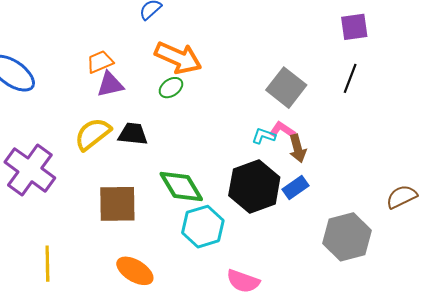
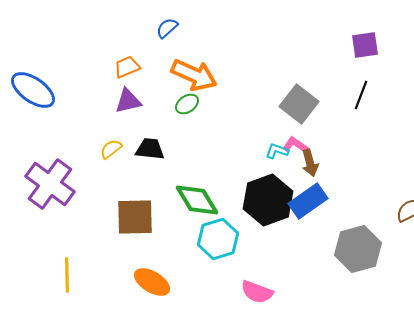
orange trapezoid: (100, 62) -> (127, 67), moved
yellow semicircle: (93, 134) -> (111, 149), size x0.6
blue rectangle: (296, 187) -> (308, 201), size x1.5

